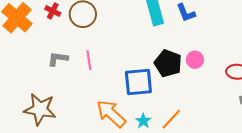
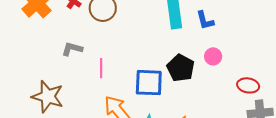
pink line: (89, 60) -> (101, 68), moved
pink circle: (195, 60) -> (213, 56), moved

